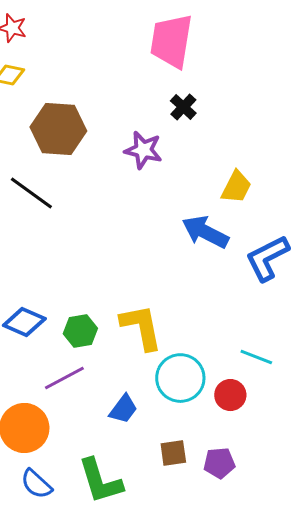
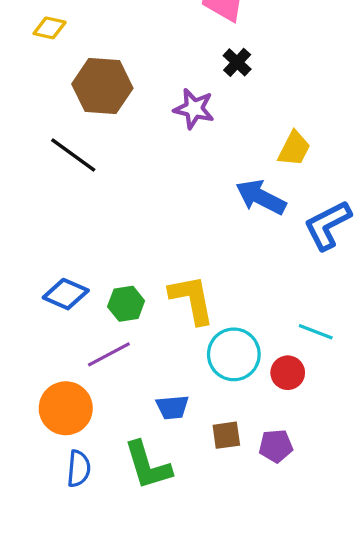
blue trapezoid: (123, 409) -> (172, 407), moved, turned 48
blue semicircle: (36, 484) -> (79, 469), turned -128

